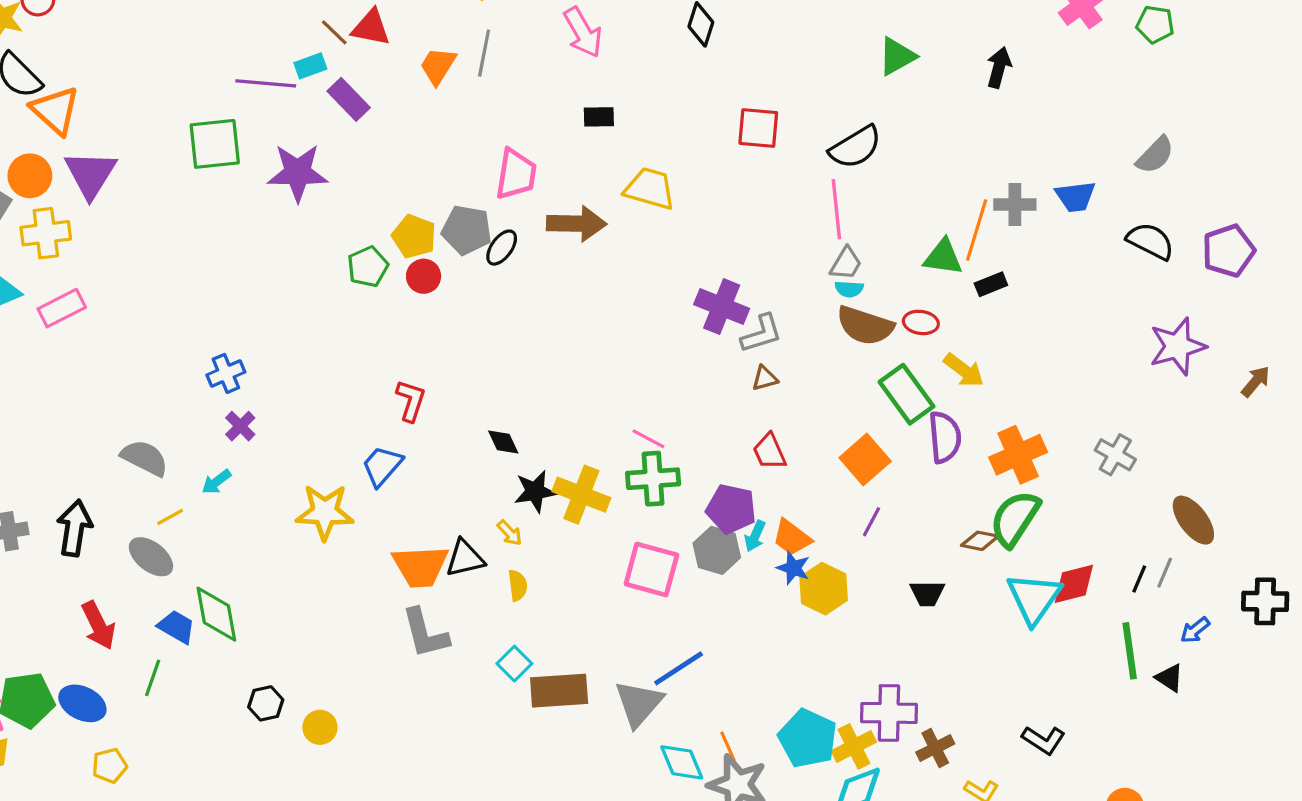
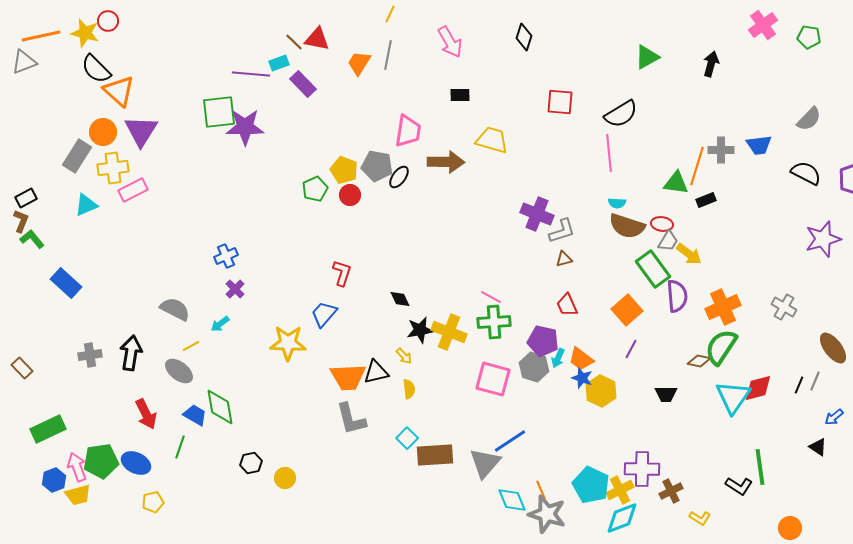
purple star: (298, 173) -> (245, 127), moved
gray trapezoid: (846, 263) -> (668, 241), moved
pink rectangle: (62, 308) -> (133, 190), moved
green line: (1130, 651) -> (760, 467), moved

